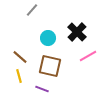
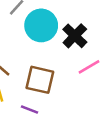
cyan circle: (48, 38) -> (41, 25), moved, size x1.6

